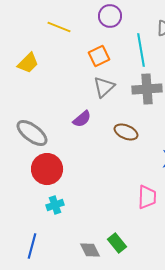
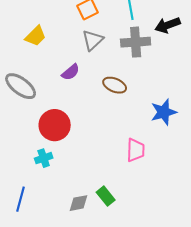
yellow trapezoid: (28, 63) -> (36, 36), moved
red circle: (47, 169) -> (55, 125), moved
gray diamond: (90, 250) -> (79, 203), turned -75

